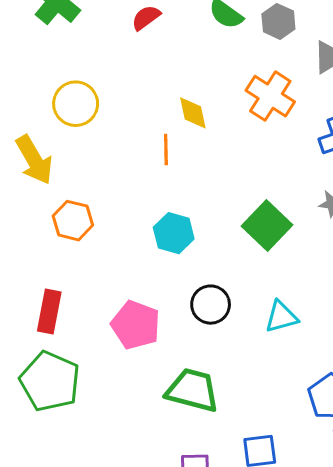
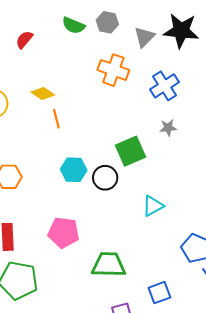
yellow diamond: (193, 113) -> (43, 94), moved, turned -30
green square: (267, 226) -> (131, 151), turned 36
black circle: (211, 305) -> (105, 178), moved

